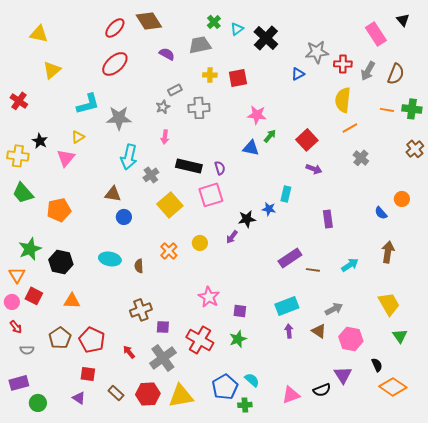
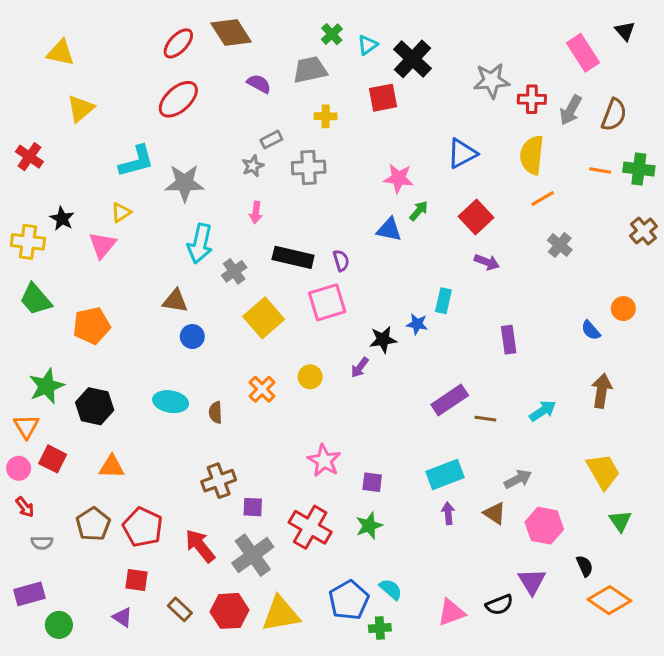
blue triangle: (298, 74) -> (462, 154), moved, size x1.5
red square: (238, 78) -> (383, 98), moved
red arrow: (129, 352) -> (200, 546), size x1.6

